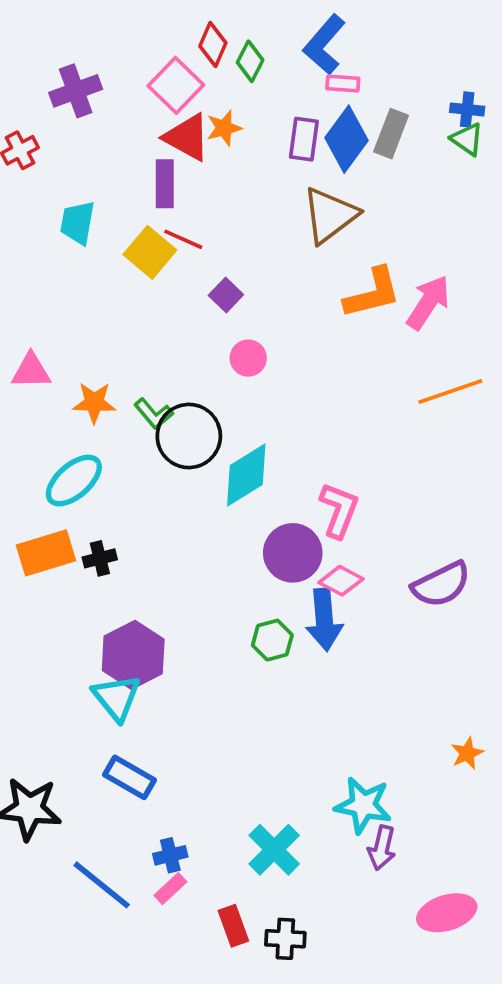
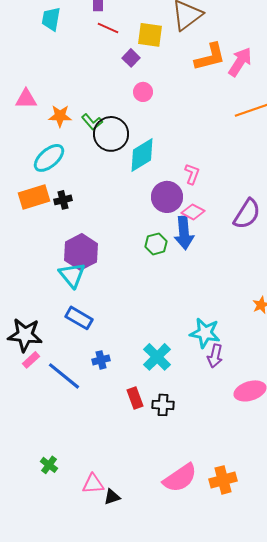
yellow square: (150, 252) -> (150, 35), moved, turned -32
pink L-shape: (339, 510) -> (192, 174), size x0.7
purple semicircle: (441, 584) -> (247, 214), turned -32
pink rectangle: (170, 889) -> (31, 360), moved

